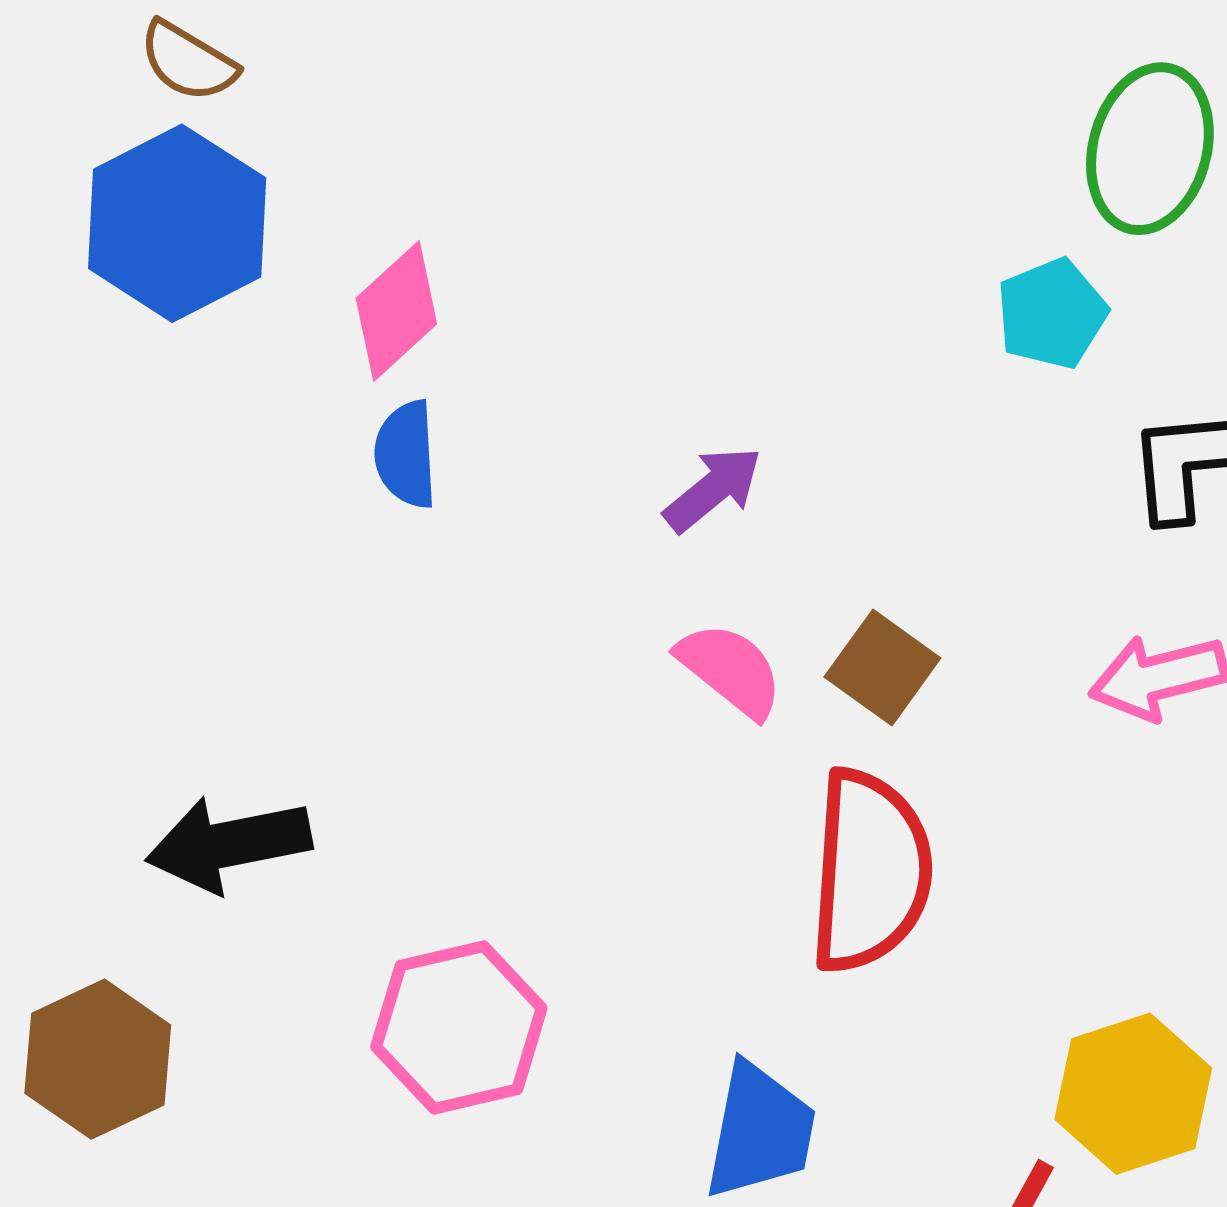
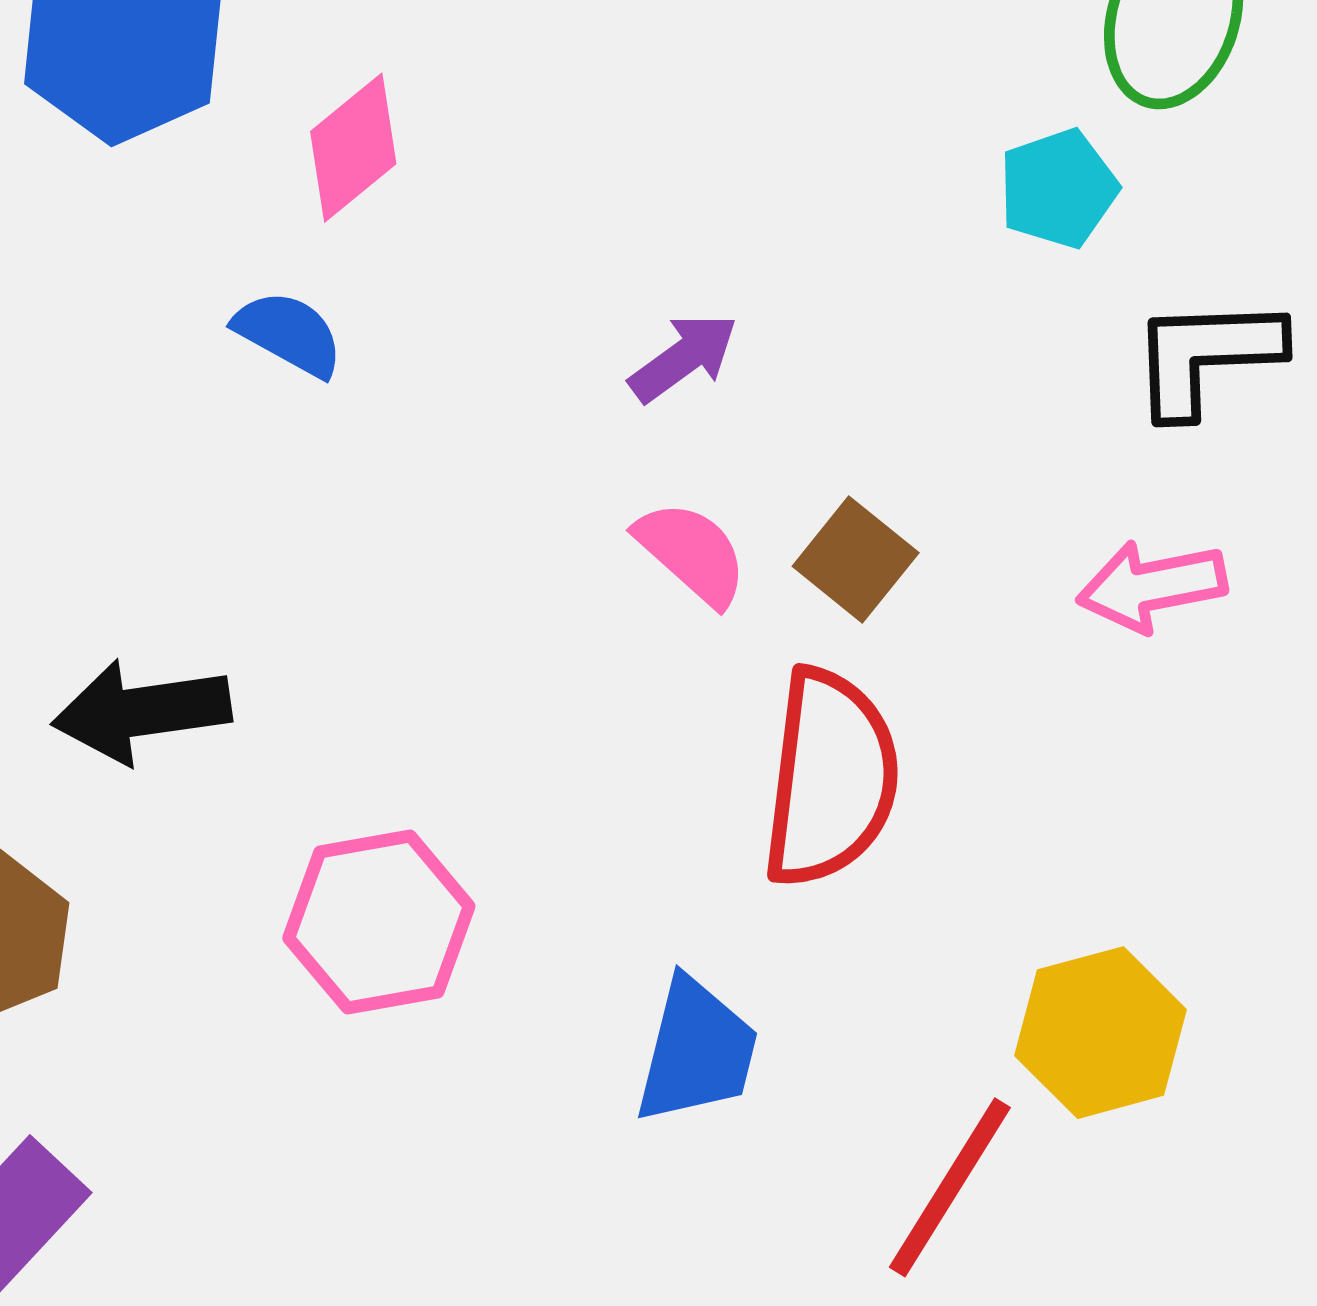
blue semicircle: (406, 454) -> (289, 334), moved, turned 119

